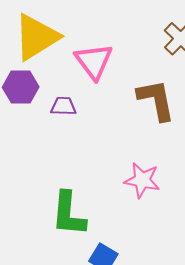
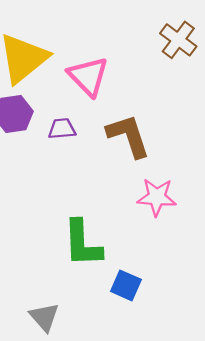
brown L-shape: (156, 100) -> (128, 136), moved

